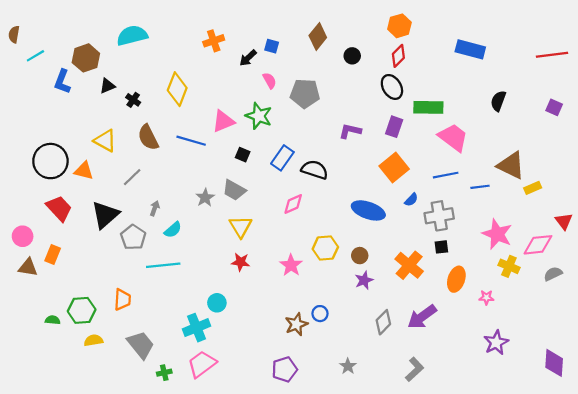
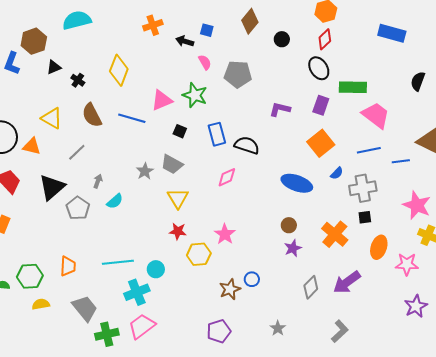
black arrow: (248, 58) -> (185, 41), turned 60
blue rectangle: (282, 158) -> (217, 134), turned -50
yellow hexagon: (325, 248) -> (199, 254), moved
cyan line: (163, 265) -> (118, 262), moved
pink star: (486, 297) -> (407, 264), size x1.6
green cross: (164, 373) -> (107, 334), size x1.6

